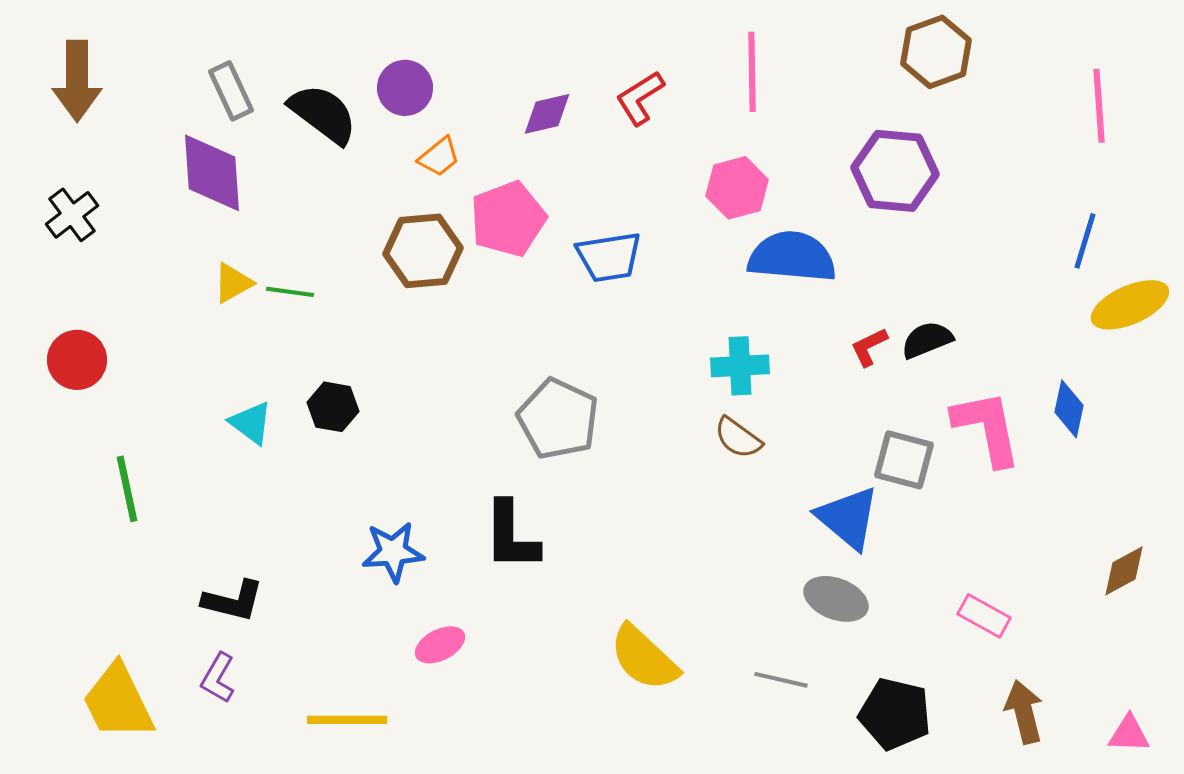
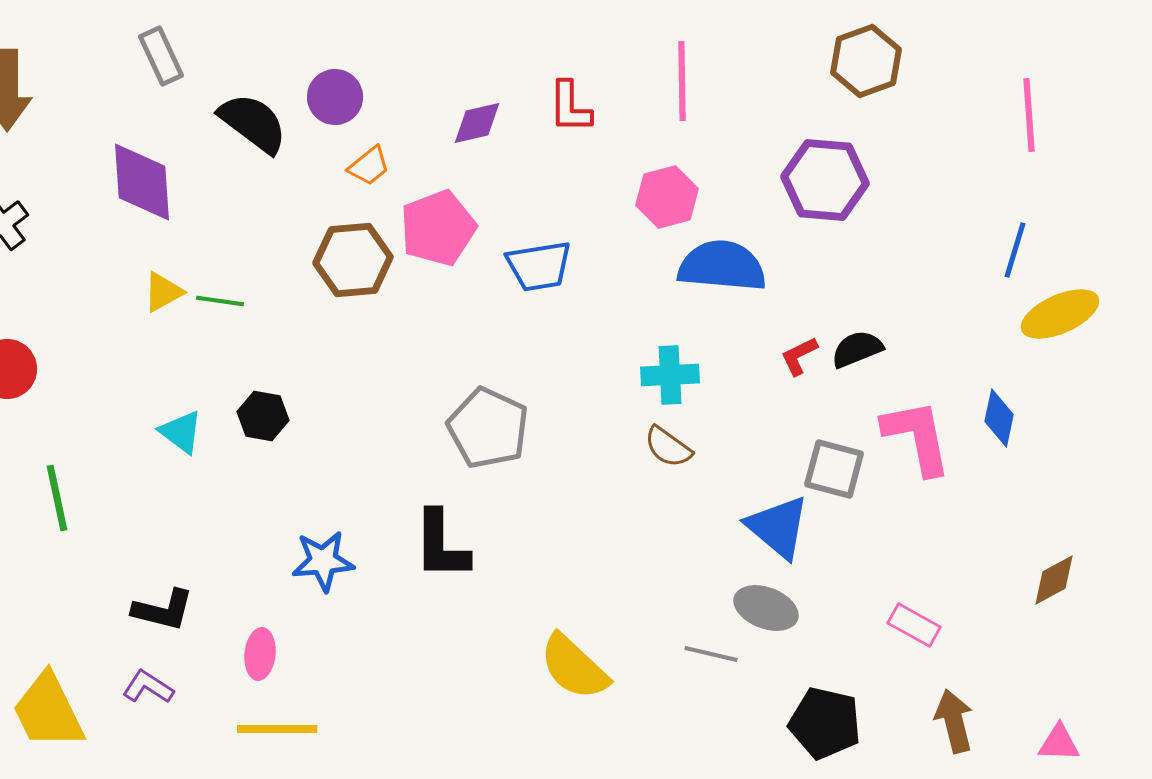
gray rectangle: (231, 91) -> (161, 56), moved
red L-shape: (640, 98) -> (570, 107), turned -58
pink ellipse: (440, 645) -> (260, 654), moved, turned -57
purple L-shape: (218, 678) -> (148, 687), turned 93
gray line: (781, 680) -> (711, 654), moved

